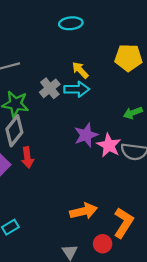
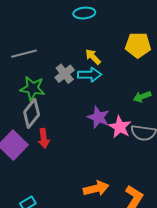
purple star: (86, 135) -> (98, 117), turned -30

